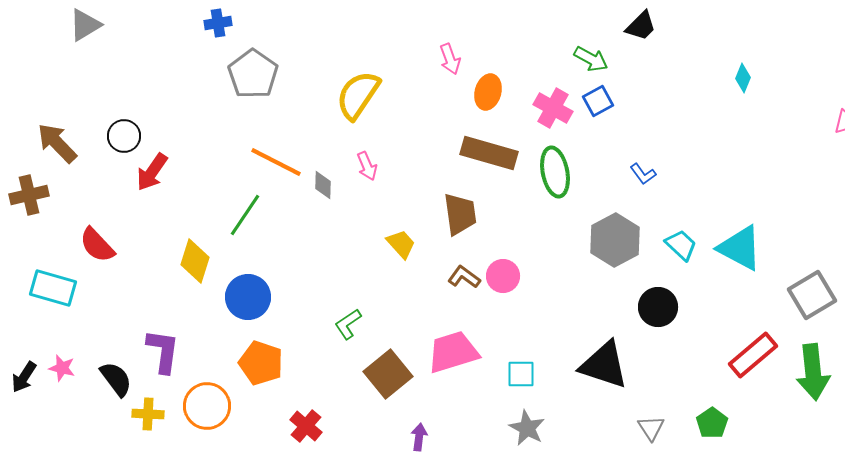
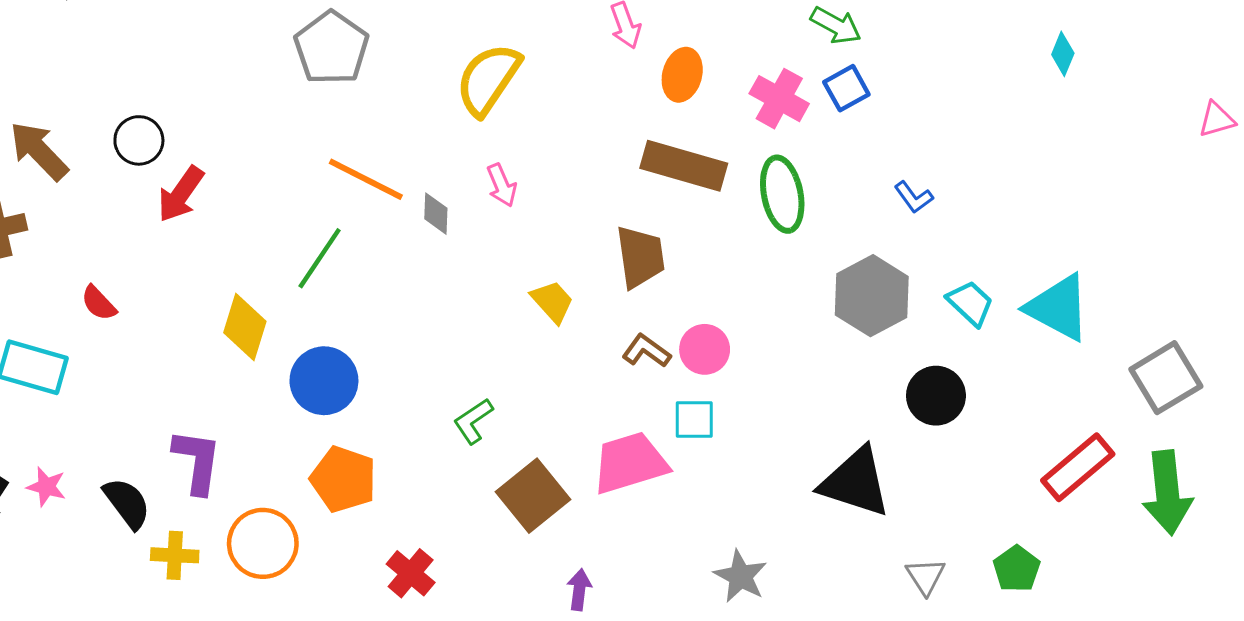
red semicircle: (97, 245) -> (99, 303), size x0.7
cyan square: (521, 374) -> (694, 420), moved

